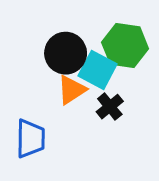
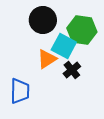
black circle: (66, 53) -> (43, 20), moved

